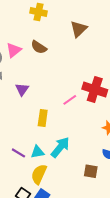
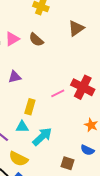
purple triangle: (22, 89) -> (15, 77), turned 32
cyan triangle: (37, 152) -> (22, 127), moved
yellow semicircle: (39, 174) -> (18, 159), turned -96

